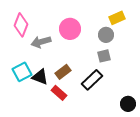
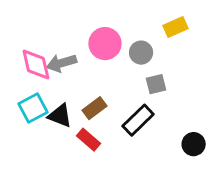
pink diamond: (21, 25) -> (36, 65), moved, turned -35
gray circle: (106, 35) -> (141, 53), moved
black circle: (128, 104) -> (194, 144), moved

